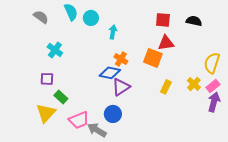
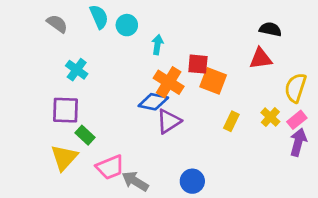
red square: (163, 20) -> (198, 64), moved
red triangle: (166, 43) -> (261, 59), moved
orange cross: (121, 59) -> (169, 82), size x1.5
purple square: (47, 79) -> (66, 110), size x1.5
blue circle: (113, 114) -> (192, 181), moved

